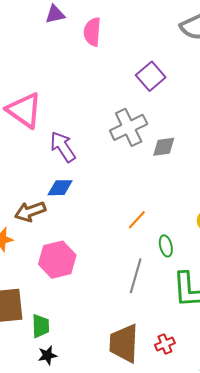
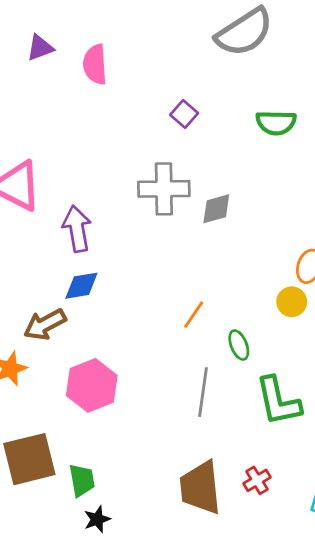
purple square: (151, 76) -> (184, 114), size x0.7
gray cross: (129, 127) -> (164, 189), turned 33
purple arrow: (63, 147) -> (77, 229), turned 32

